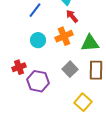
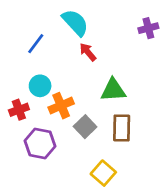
orange cross: (64, 36) -> (61, 106), moved
red cross: (19, 67) -> (19, 110), moved

